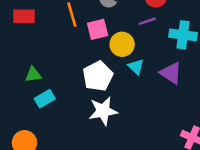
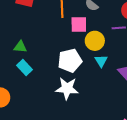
cyan rectangle: (45, 99) -> (25, 67), turned 63

